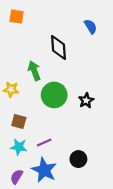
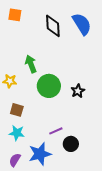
blue semicircle: (91, 27) -> (82, 24), size x1.6
black diamond: (59, 47) -> (53, 26), moved
purple line: (44, 142) -> (56, 131), moved
blue star: (44, 170) -> (40, 154), turned 30

